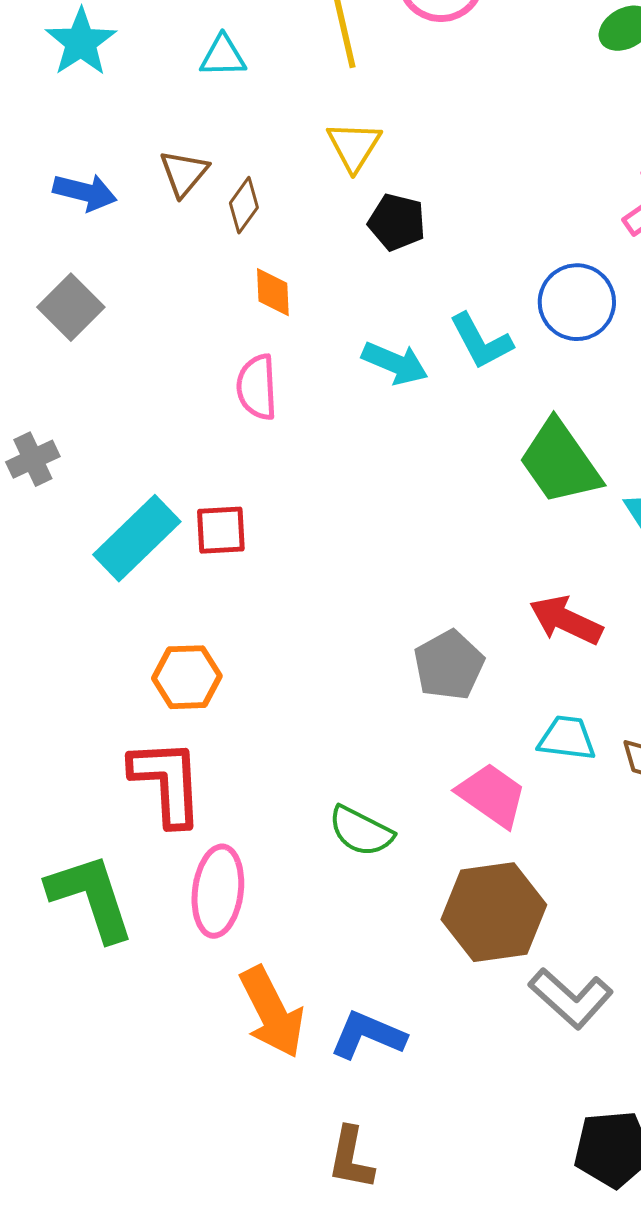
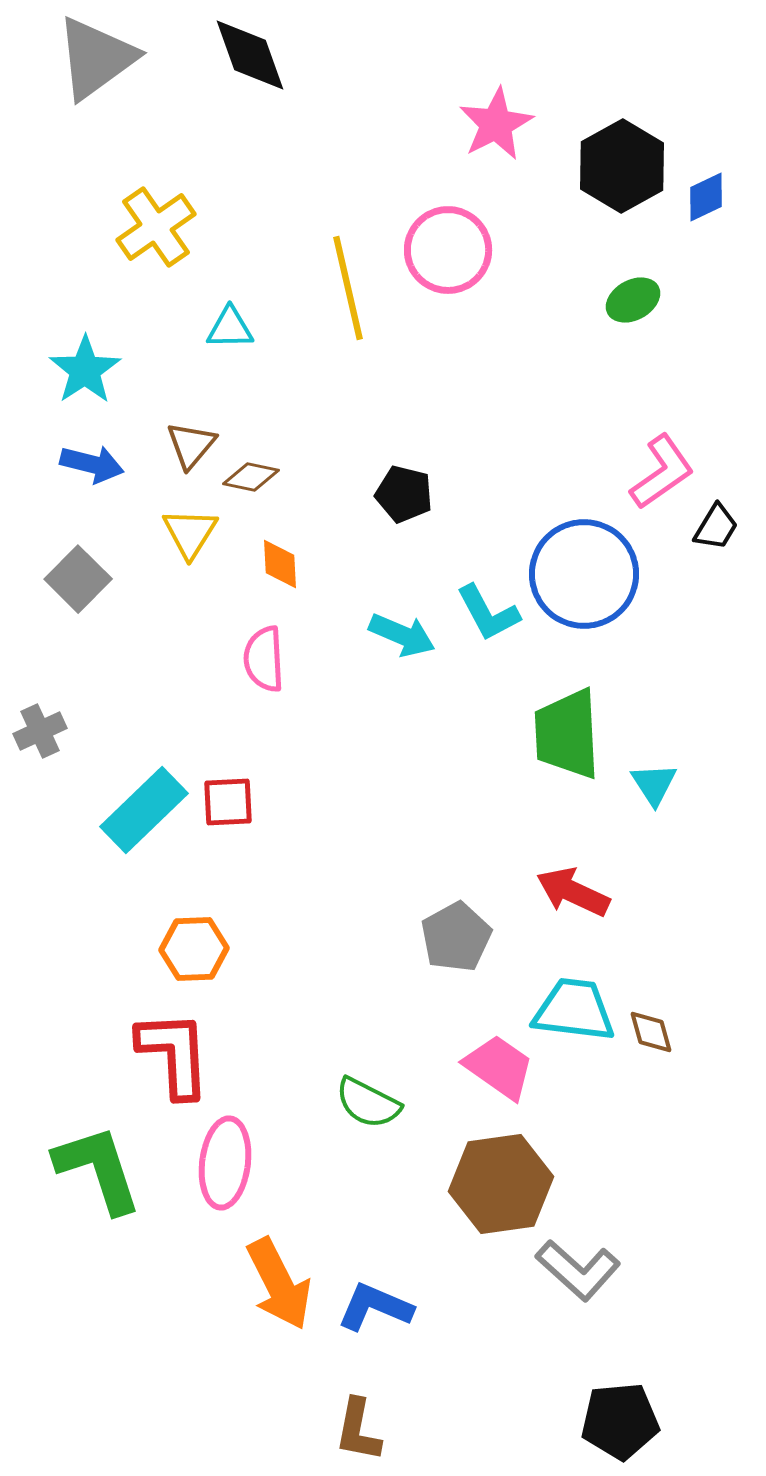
cyan star: (81, 42) -> (85, 370), moved
yellow triangle: (354, 146) -> (190, 533), moved
brown diamond: (244, 205) -> (251, 477), turned 66
blue circle: (577, 302) -> (584, 574), size x1.4
green trapezoid: (560, 462) -> (567, 734), turned 32
cyan trapezoid: (567, 738) -> (574, 1010), size x1.4

